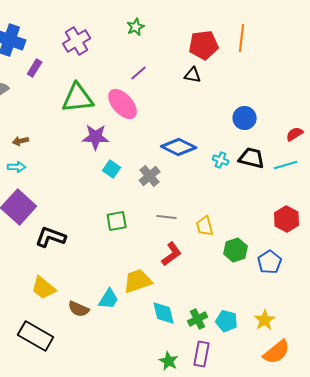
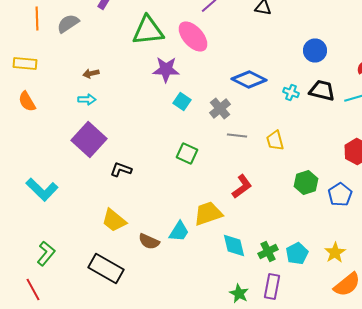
gray line: (167, 217) -> (237, 136), moved
green square: (117, 221) -> (187, 154), turned 35
yellow trapezoid: (205, 226) -> (275, 140), moved
black L-shape: (51, 237) -> (121, 170), size x0.7
cyan pentagon: (227, 321) -> (297, 254), turned 30

